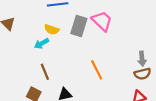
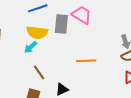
yellow semicircle: (52, 30) -> (37, 32), size x1.5
orange line: (97, 70) -> (86, 61), turned -54

